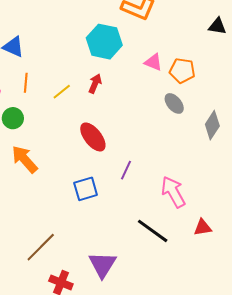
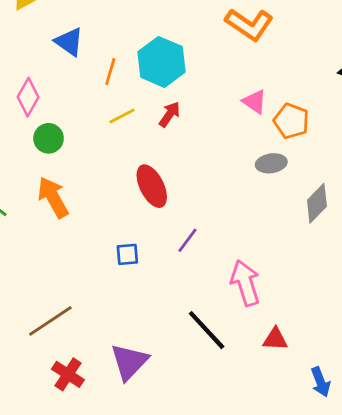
cyan hexagon: (104, 42) -> (162, 62), moved
orange line: (26, 83) -> (110, 71), moved
gray ellipse: (174, 103) -> (271, 163), turned -70
blue square: (86, 189) -> (127, 254), size x0.7

